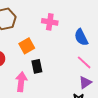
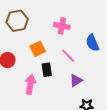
pink line: (84, 62) -> (68, 56), moved
purple triangle: (85, 82) -> (76, 80), moved

